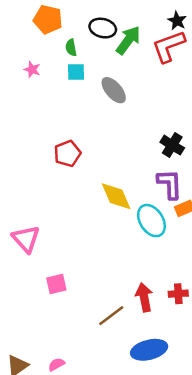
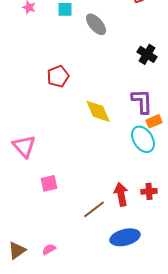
black cross: (172, 145) -> (147, 54), moved
cyan ellipse: (151, 221) -> (143, 139), moved

